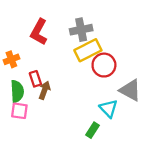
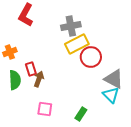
red L-shape: (39, 32) -> (26, 15), moved
cyan triangle: (109, 108) -> (111, 95), moved
pink square: (19, 111) -> (45, 109), moved

